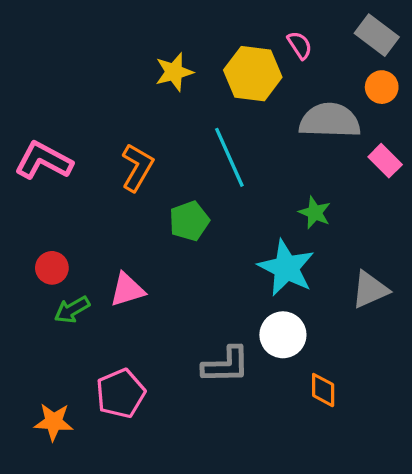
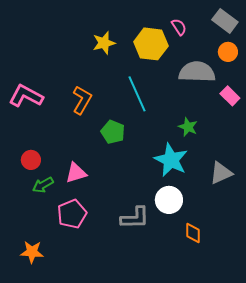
green pentagon: (189, 221) -> (113, 132), turned -30
pink pentagon: (121, 393) -> (72, 214), moved

